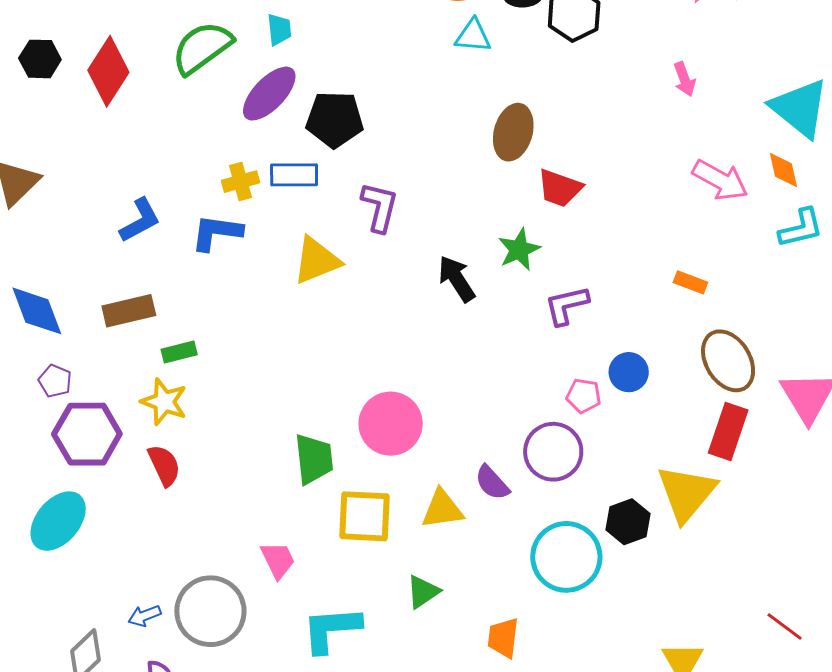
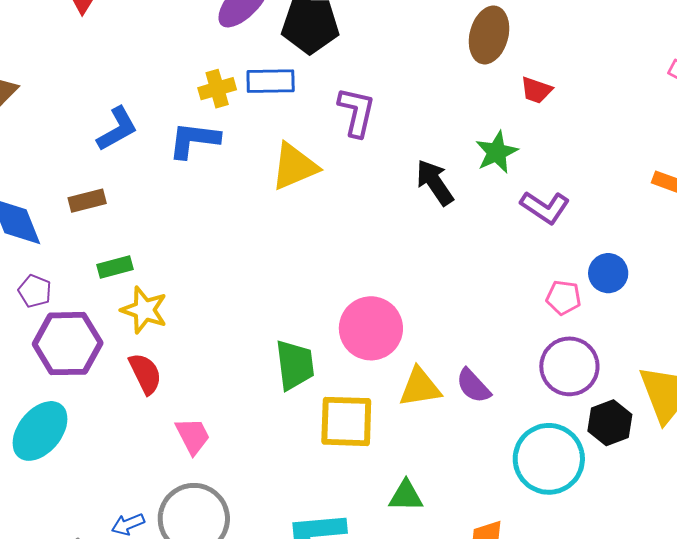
red trapezoid: (560, 188) -> (536, 90), size x0.7
purple L-shape: (566, 305) -> (545, 207), turned -132
brown rectangle: (129, 311) -> (87, 201), moved, size x0.7
green rectangle: (179, 352) -> (115, 267), moved
purple circle: (553, 452) -> (569, 366), moved
yellow triangle: (442, 509) -> (420, 387), moved
pink trapezoid: (278, 560) -> (193, 436), moved
green triangle: (423, 592) -> (406, 496), turned 36

